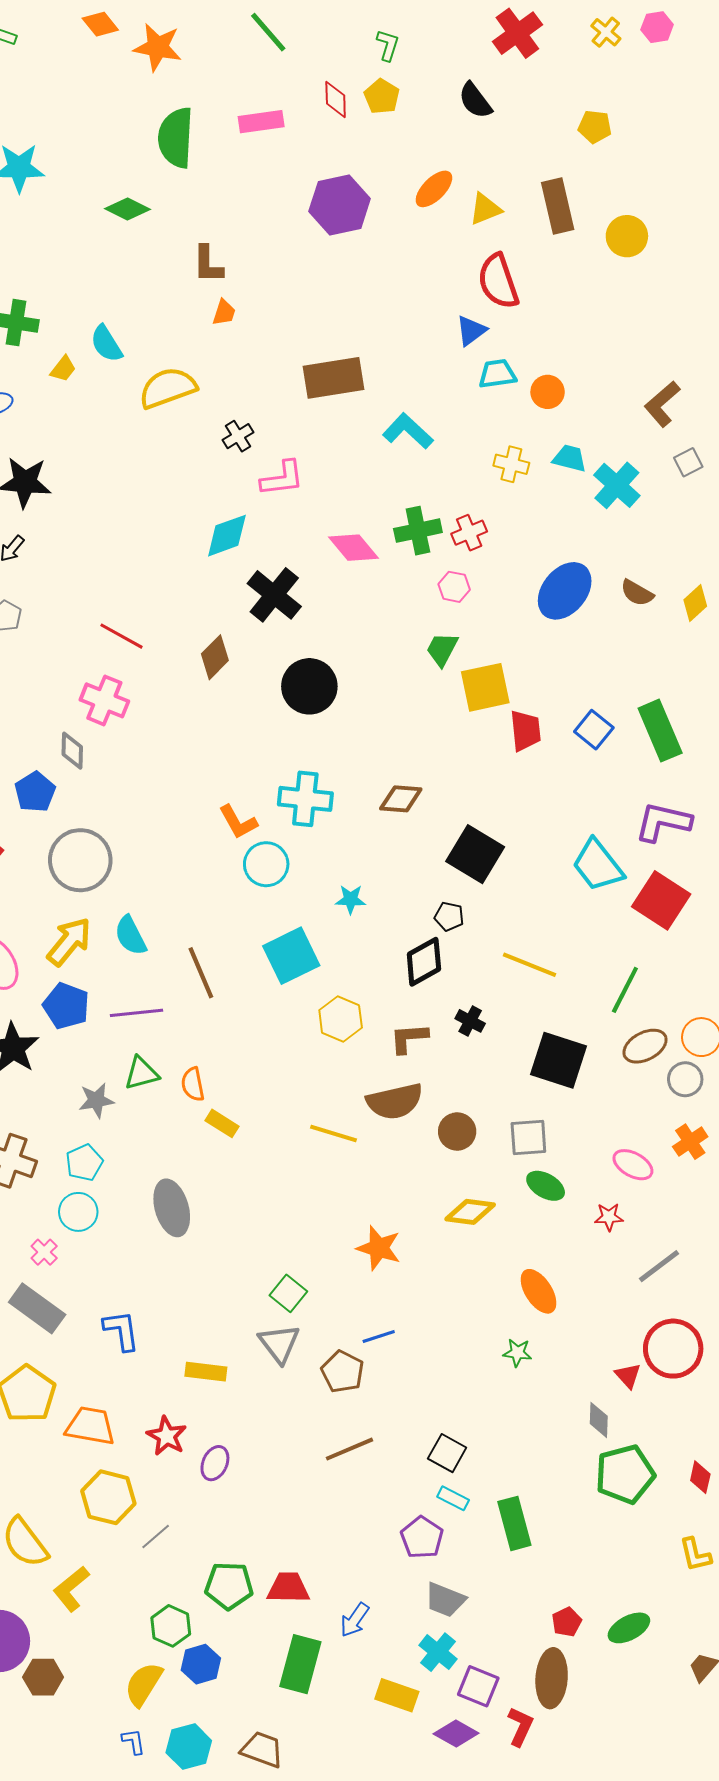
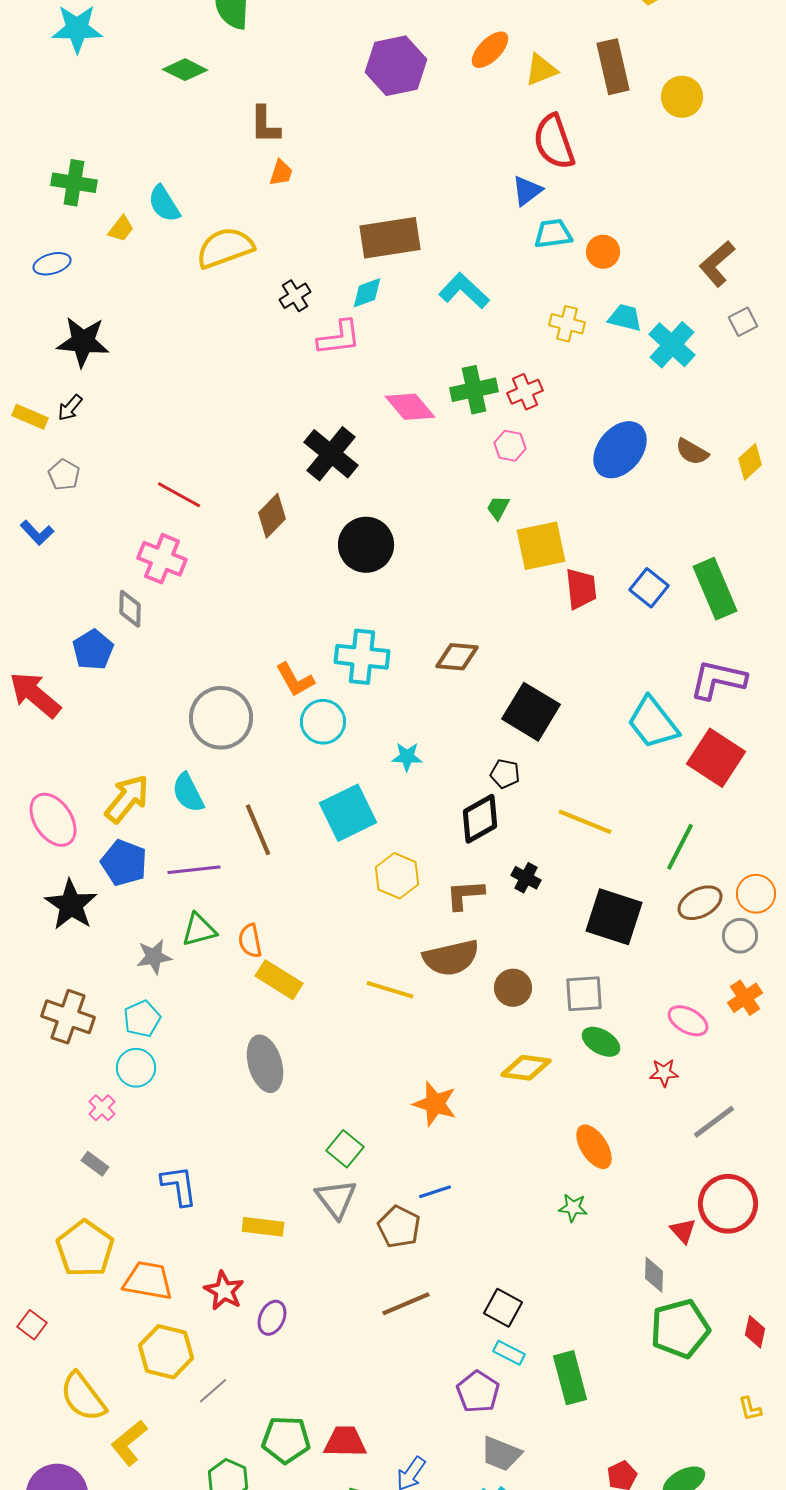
cyan diamond: (227, 536) -> (367, 293), moved, size x0.7
green trapezoid: (442, 649) -> (498, 508), size x0.7
gray circle: (80, 860) -> (221, 718), moved
yellow rectangle: (222, 1123) -> (279, 980), size x1.4
gray ellipse: (172, 1208) -> (265, 1064), moved
gray rectangle: (37, 1308) -> (95, 1164), size x0.5
yellow L-shape: (695, 1555) -> (750, 1409), size x0.7

